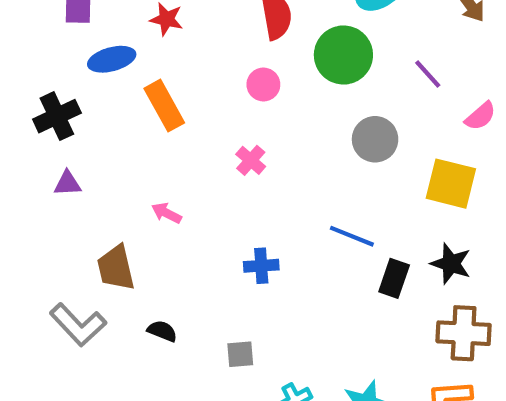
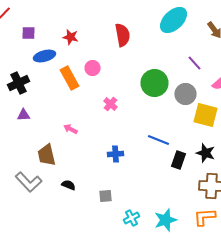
green circle: (343, 55) -> (154, 83), moved
pink circle: (263, 85) -> (92, 68), moved
gray circle: (375, 139) -> (186, 94), moved

